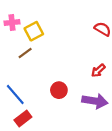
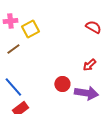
brown line: (25, 53) -> (13, 49), moved
red circle: (59, 90) -> (62, 84), moved

